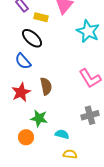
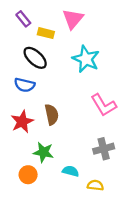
cyan star: (88, 31) -> (86, 59), moved
blue semicircle: (23, 61) -> (25, 85), turned -36
yellow semicircle: (70, 154) -> (95, 185), moved

